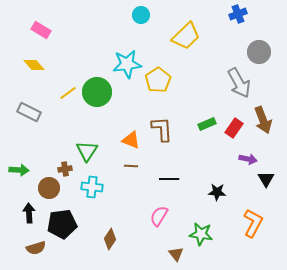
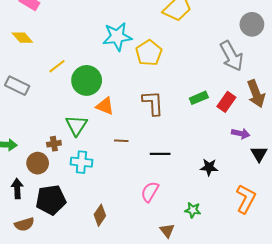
green circle: (97, 92) -> (87, 80), moved
orange triangle: (131, 140) -> (105, 106), moved
green star: (201, 234) -> (193, 210), size x0.7

